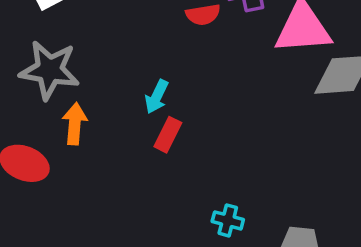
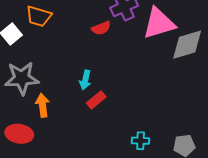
red rectangle: (168, 135) -> (96, 100), turned 36

